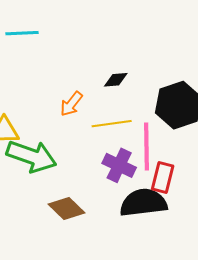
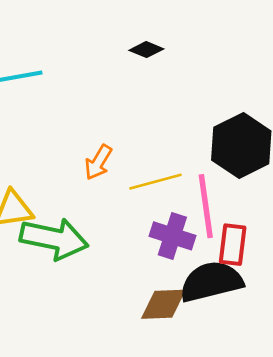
black diamond: (116, 80) -> (146, 50), moved, turned 35
brown diamond: (67, 209) -> (163, 304), moved, turned -39

